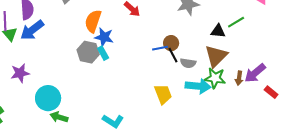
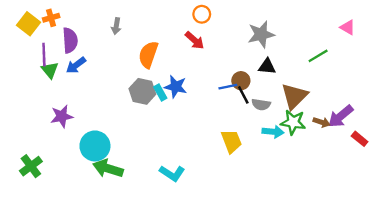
blue arrow: (32, 30) -> (76, 65), size x0.7
black triangle: (218, 31) -> (267, 66), moved
blue star: (104, 37) -> (176, 87), moved
brown arrow: (239, 78) -> (322, 122), turned -80
cyan arrow: (198, 86) -> (273, 132), size x0.7
green arrow: (59, 117) -> (108, 169), size x1.4

